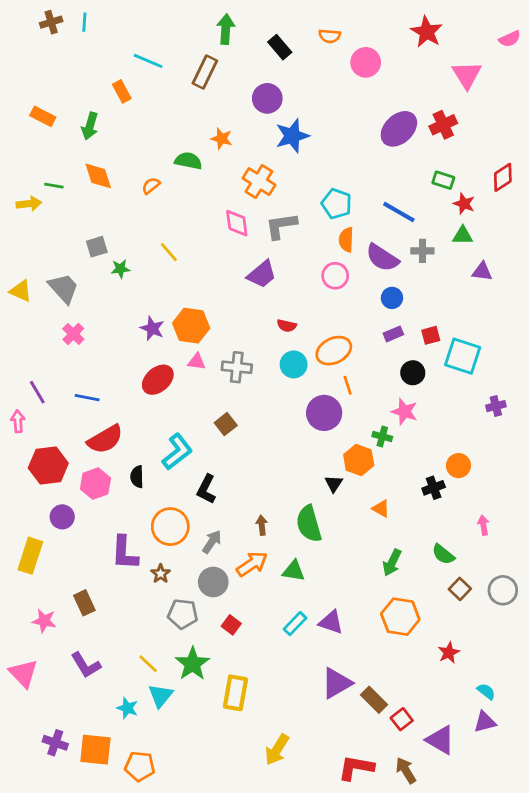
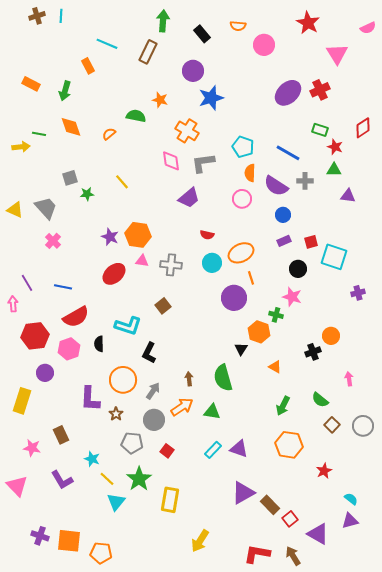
cyan L-shape: (177, 452) -> (128, 326), turned 56
cyan star: (127, 708) -> (92, 459), moved

